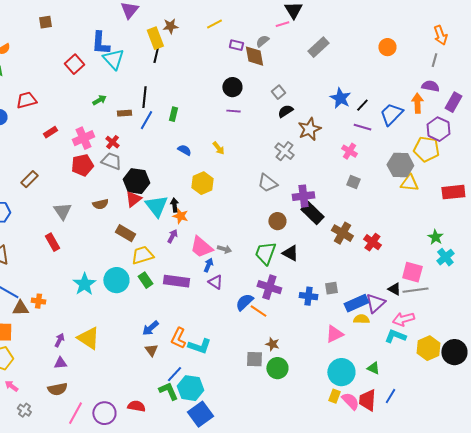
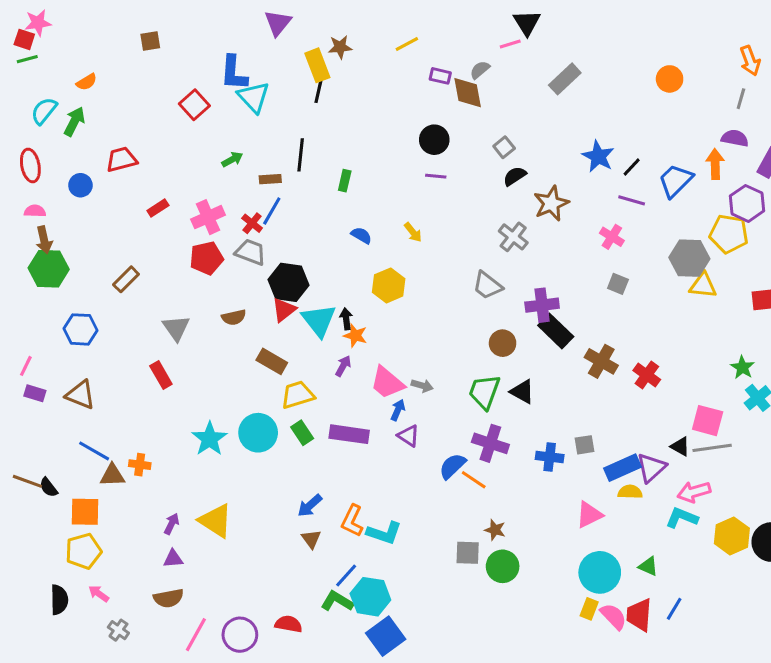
blue line: (146, 120) -> (272, 211), moved
green L-shape: (168, 391) -> (337, 601), turned -35

